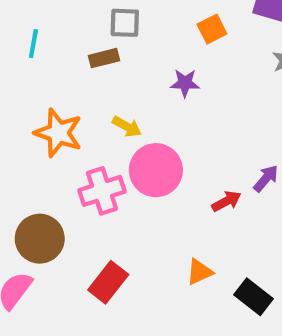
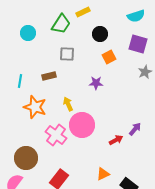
cyan line: (33, 44) -> (20, 81), moved
brown rectangle: (104, 58) -> (49, 76), moved
yellow arrow: (127, 127) -> (68, 104), turned -144
pink cross: (102, 191) -> (56, 135), turned -35

